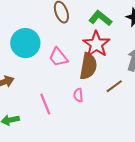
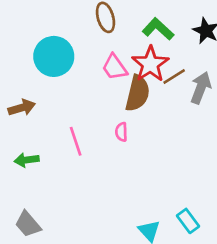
pink trapezoid: (58, 57) -> (115, 67), moved
brown line: (114, 86) -> (174, 77), moved

